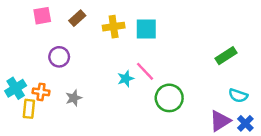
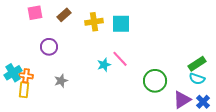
green rectangle: (226, 56) -> (197, 64), moved
orange cross: (41, 92) -> (26, 76), moved
green circle: (169, 98) -> (155, 81), moved

